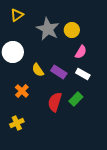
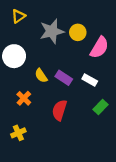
gray star: (48, 29) -> (52, 31), turned 30
pink semicircle: (81, 52) -> (99, 48), moved, size x1.5
green rectangle: (76, 99) -> (100, 107), moved

